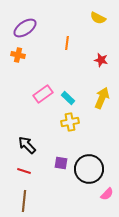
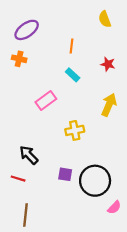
yellow semicircle: (98, 18) -> (105, 19), turned 42
cyan rectangle: (68, 98) -> (73, 75), moved
red line: (24, 171) -> (18, 179), moved

